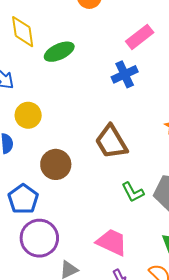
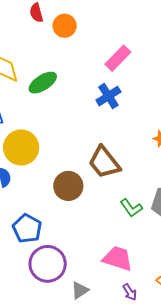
yellow circle: (28, 115) -> (21, 148), size x1.4
brown circle: (56, 164) -> (68, 186), moved

